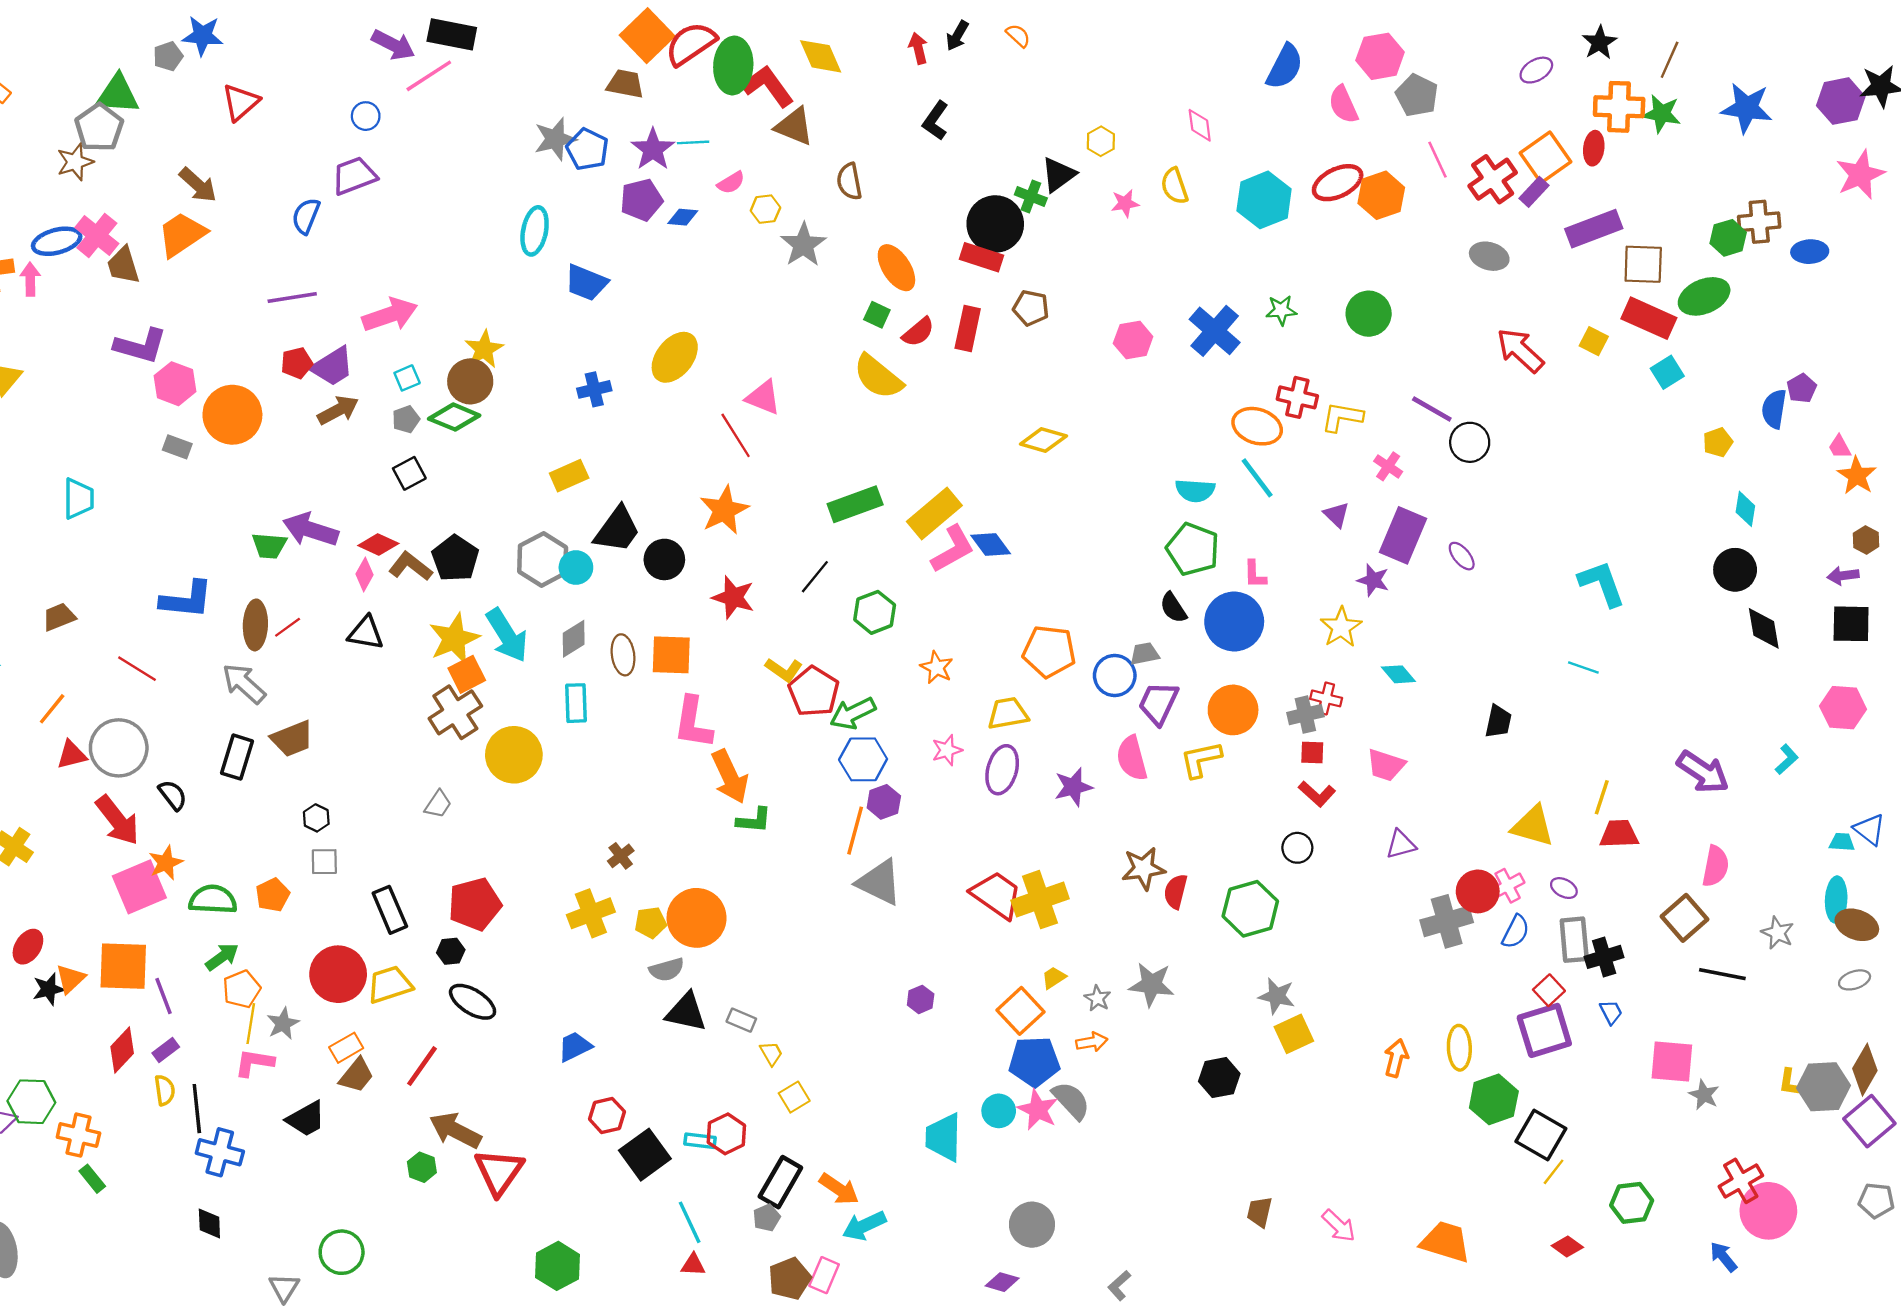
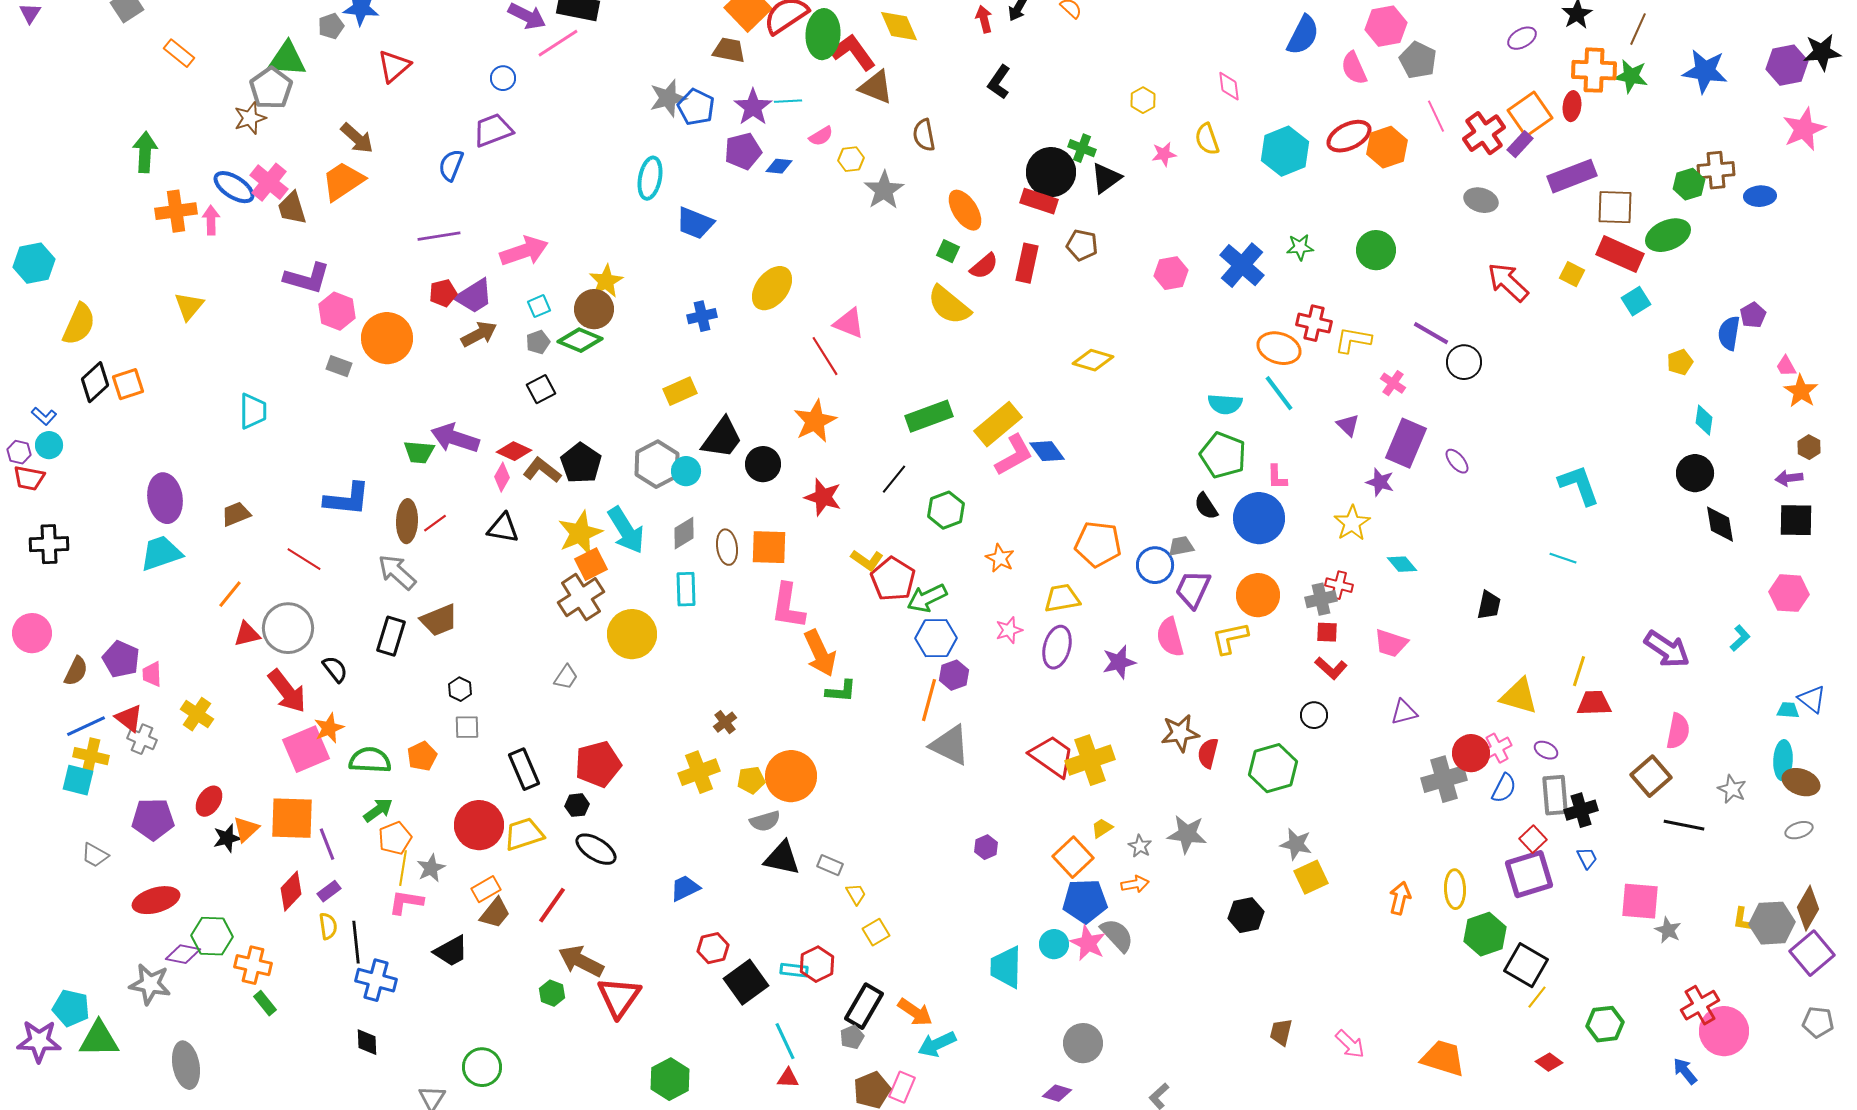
black triangle: (1058, 175) -> (1106, 178), moved
blue ellipse: (57, 241) -> (234, 187), turned 48

